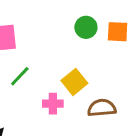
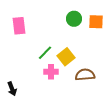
green line: (20, 76) -> (45, 53), moved

